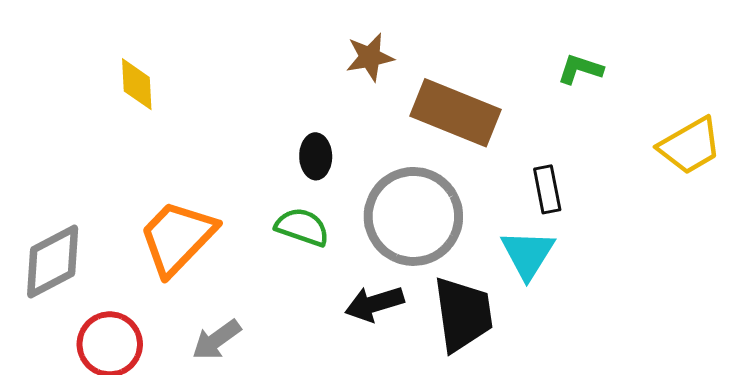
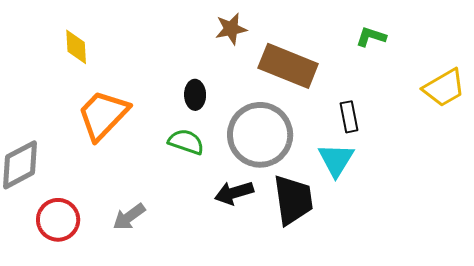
orange trapezoid: (177, 238) -> (103, 115), moved

